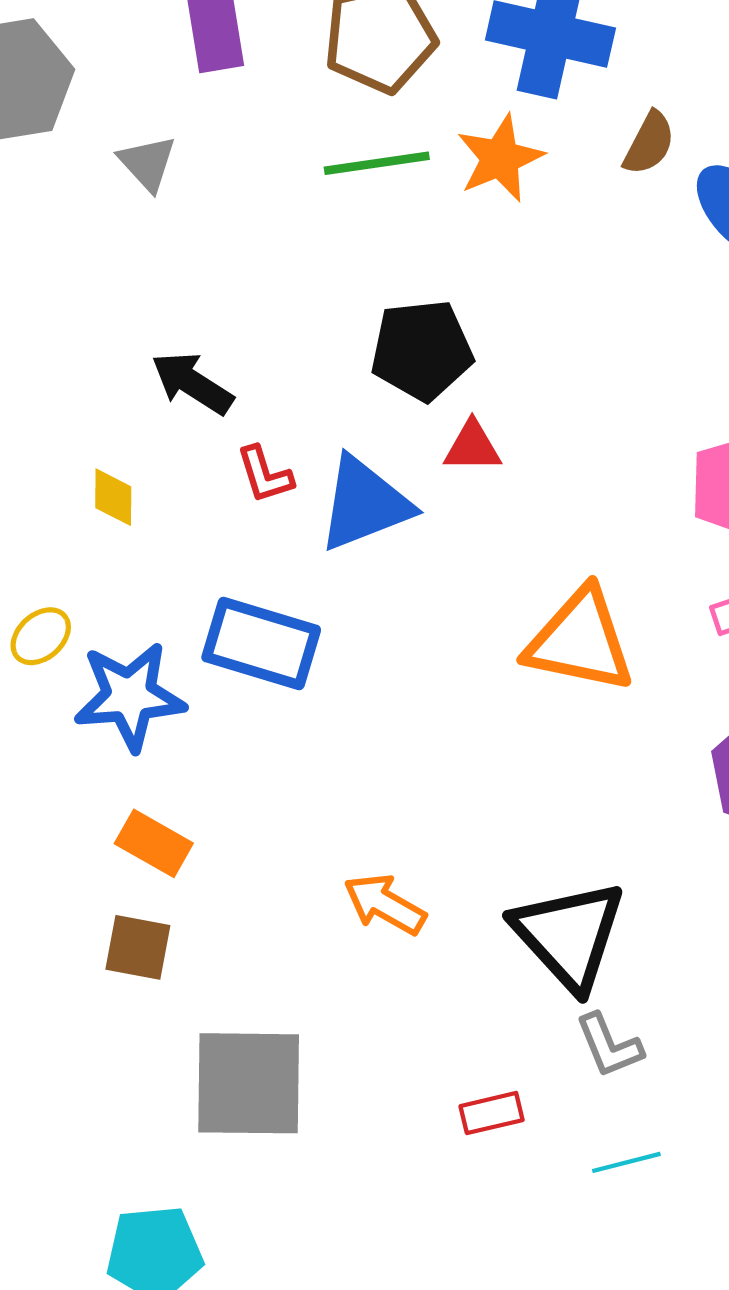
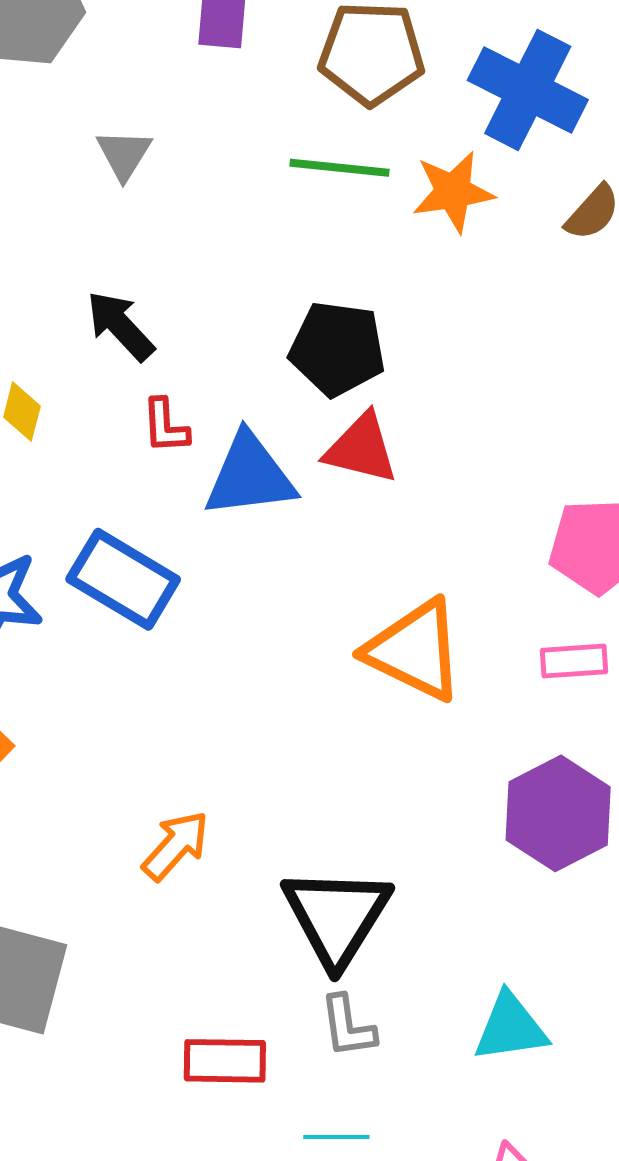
gray triangle: (147, 163) -> (124, 154), moved
red triangle: (472, 447) -> (361, 449), size x1.4
orange arrow: (385, 904) -> (176, 846), turned 88
red rectangle: (492, 1113) -> (225, 1061), size x1.4

